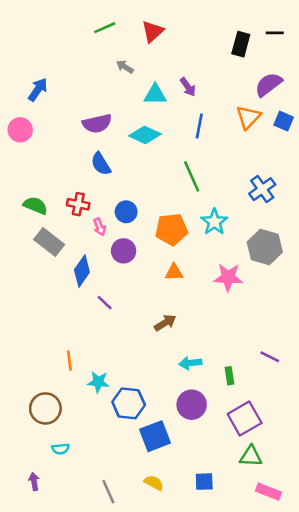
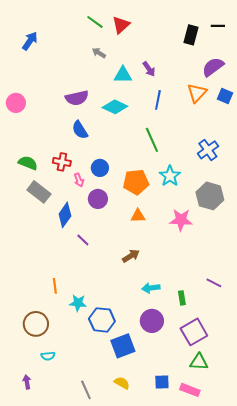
green line: (105, 28) -> (95, 22), moved, turned 60
blue arrow: (38, 89) -> (30, 41), moved
pink rectangle: (269, 492) -> (190, 390), moved

